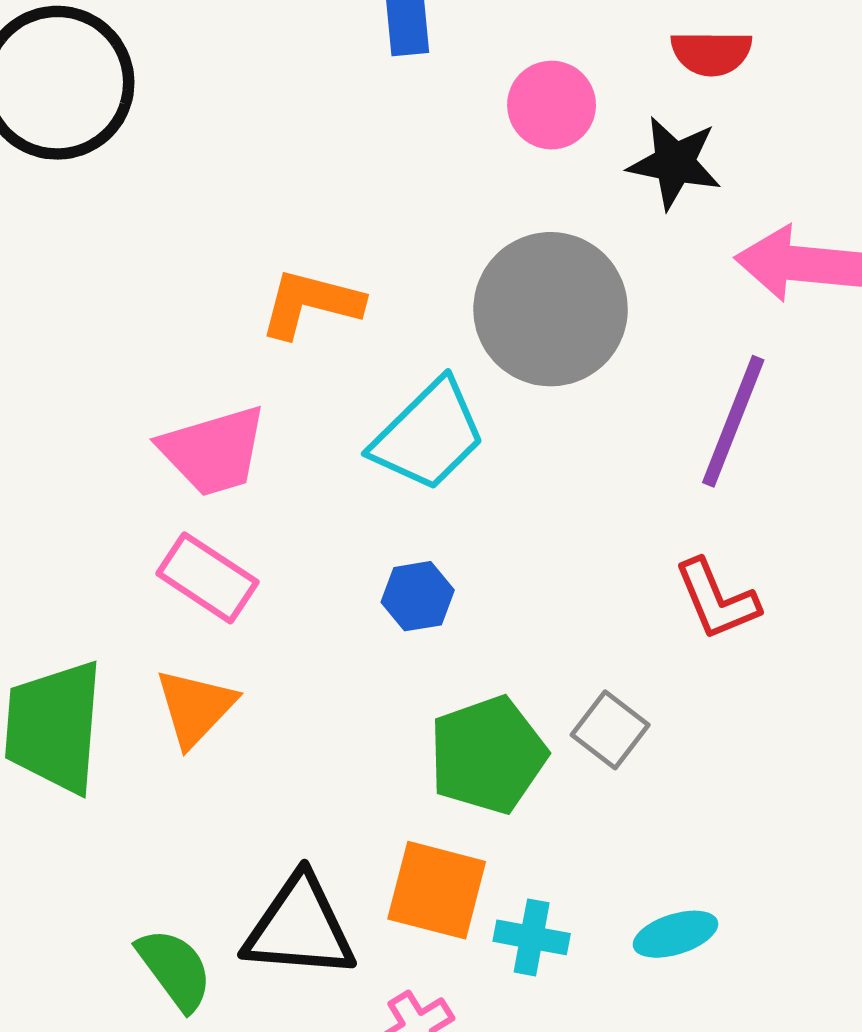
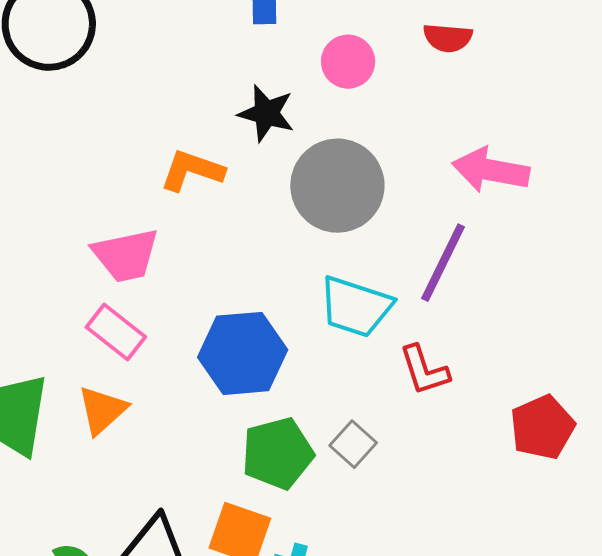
black star: (675, 163) -> (266, 113), moved
cyan trapezoid: (428, 435) -> (356, 307), moved, turned 58
blue hexagon: (418, 596) -> (243, 353), size x2.0

